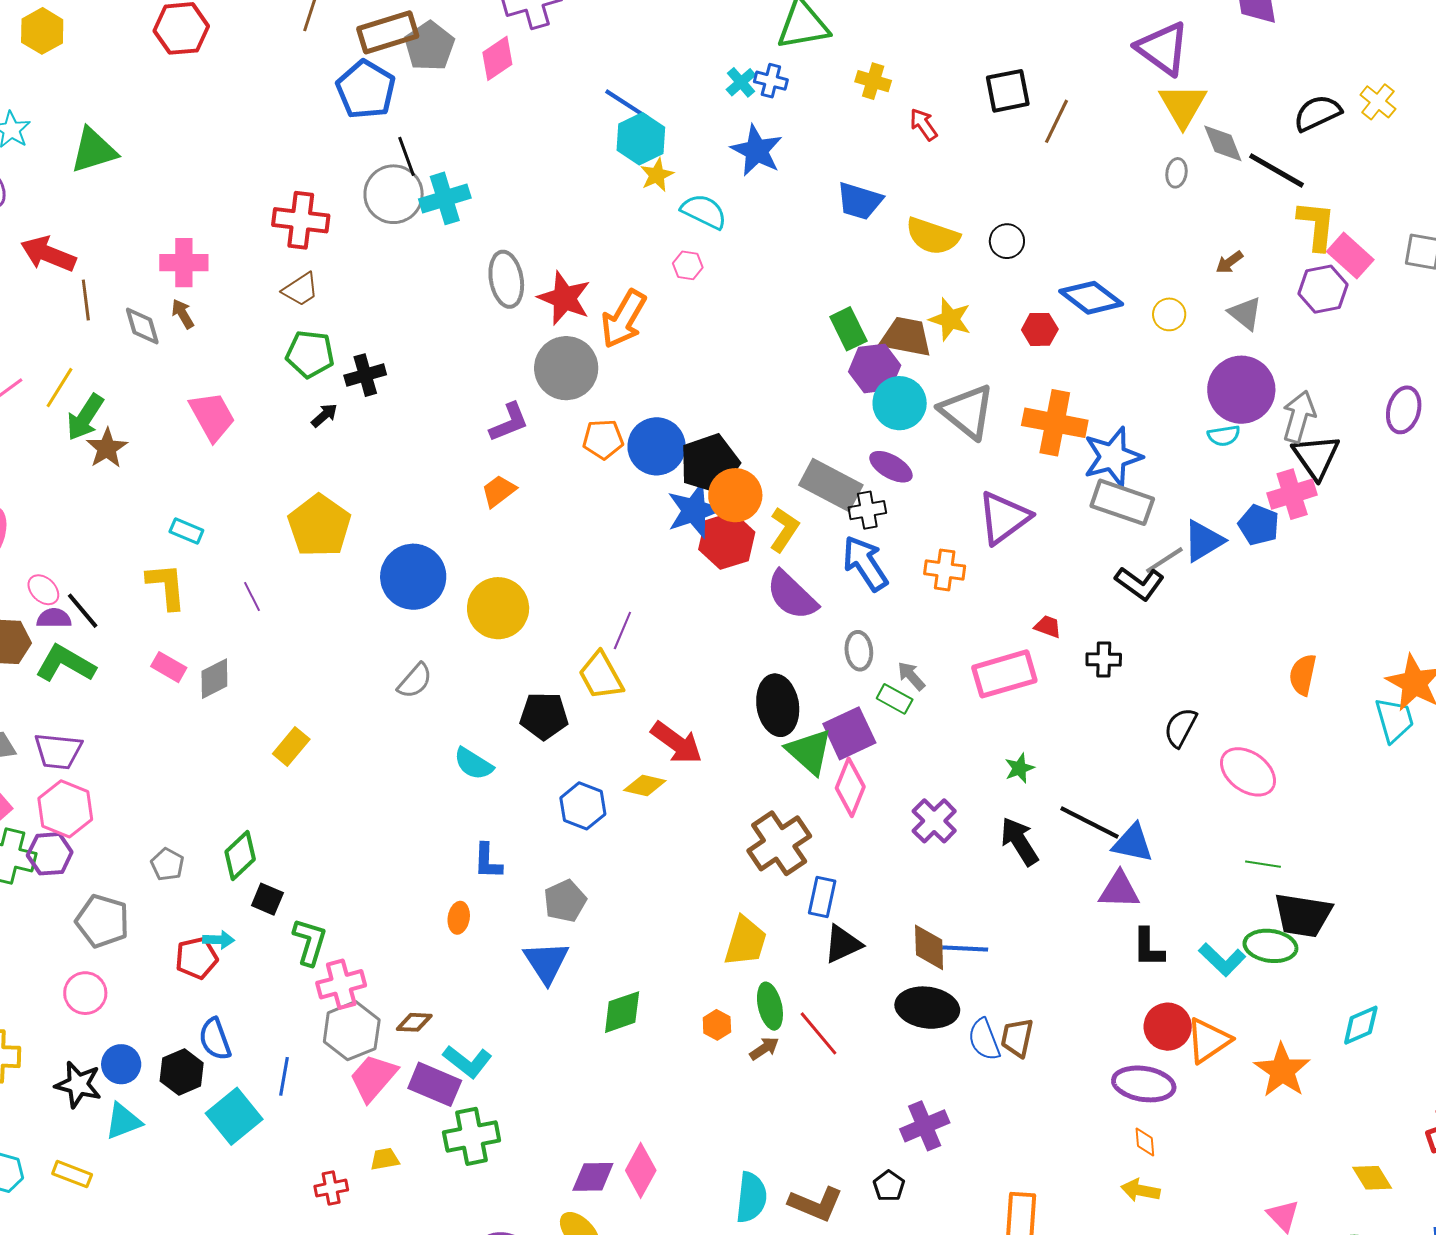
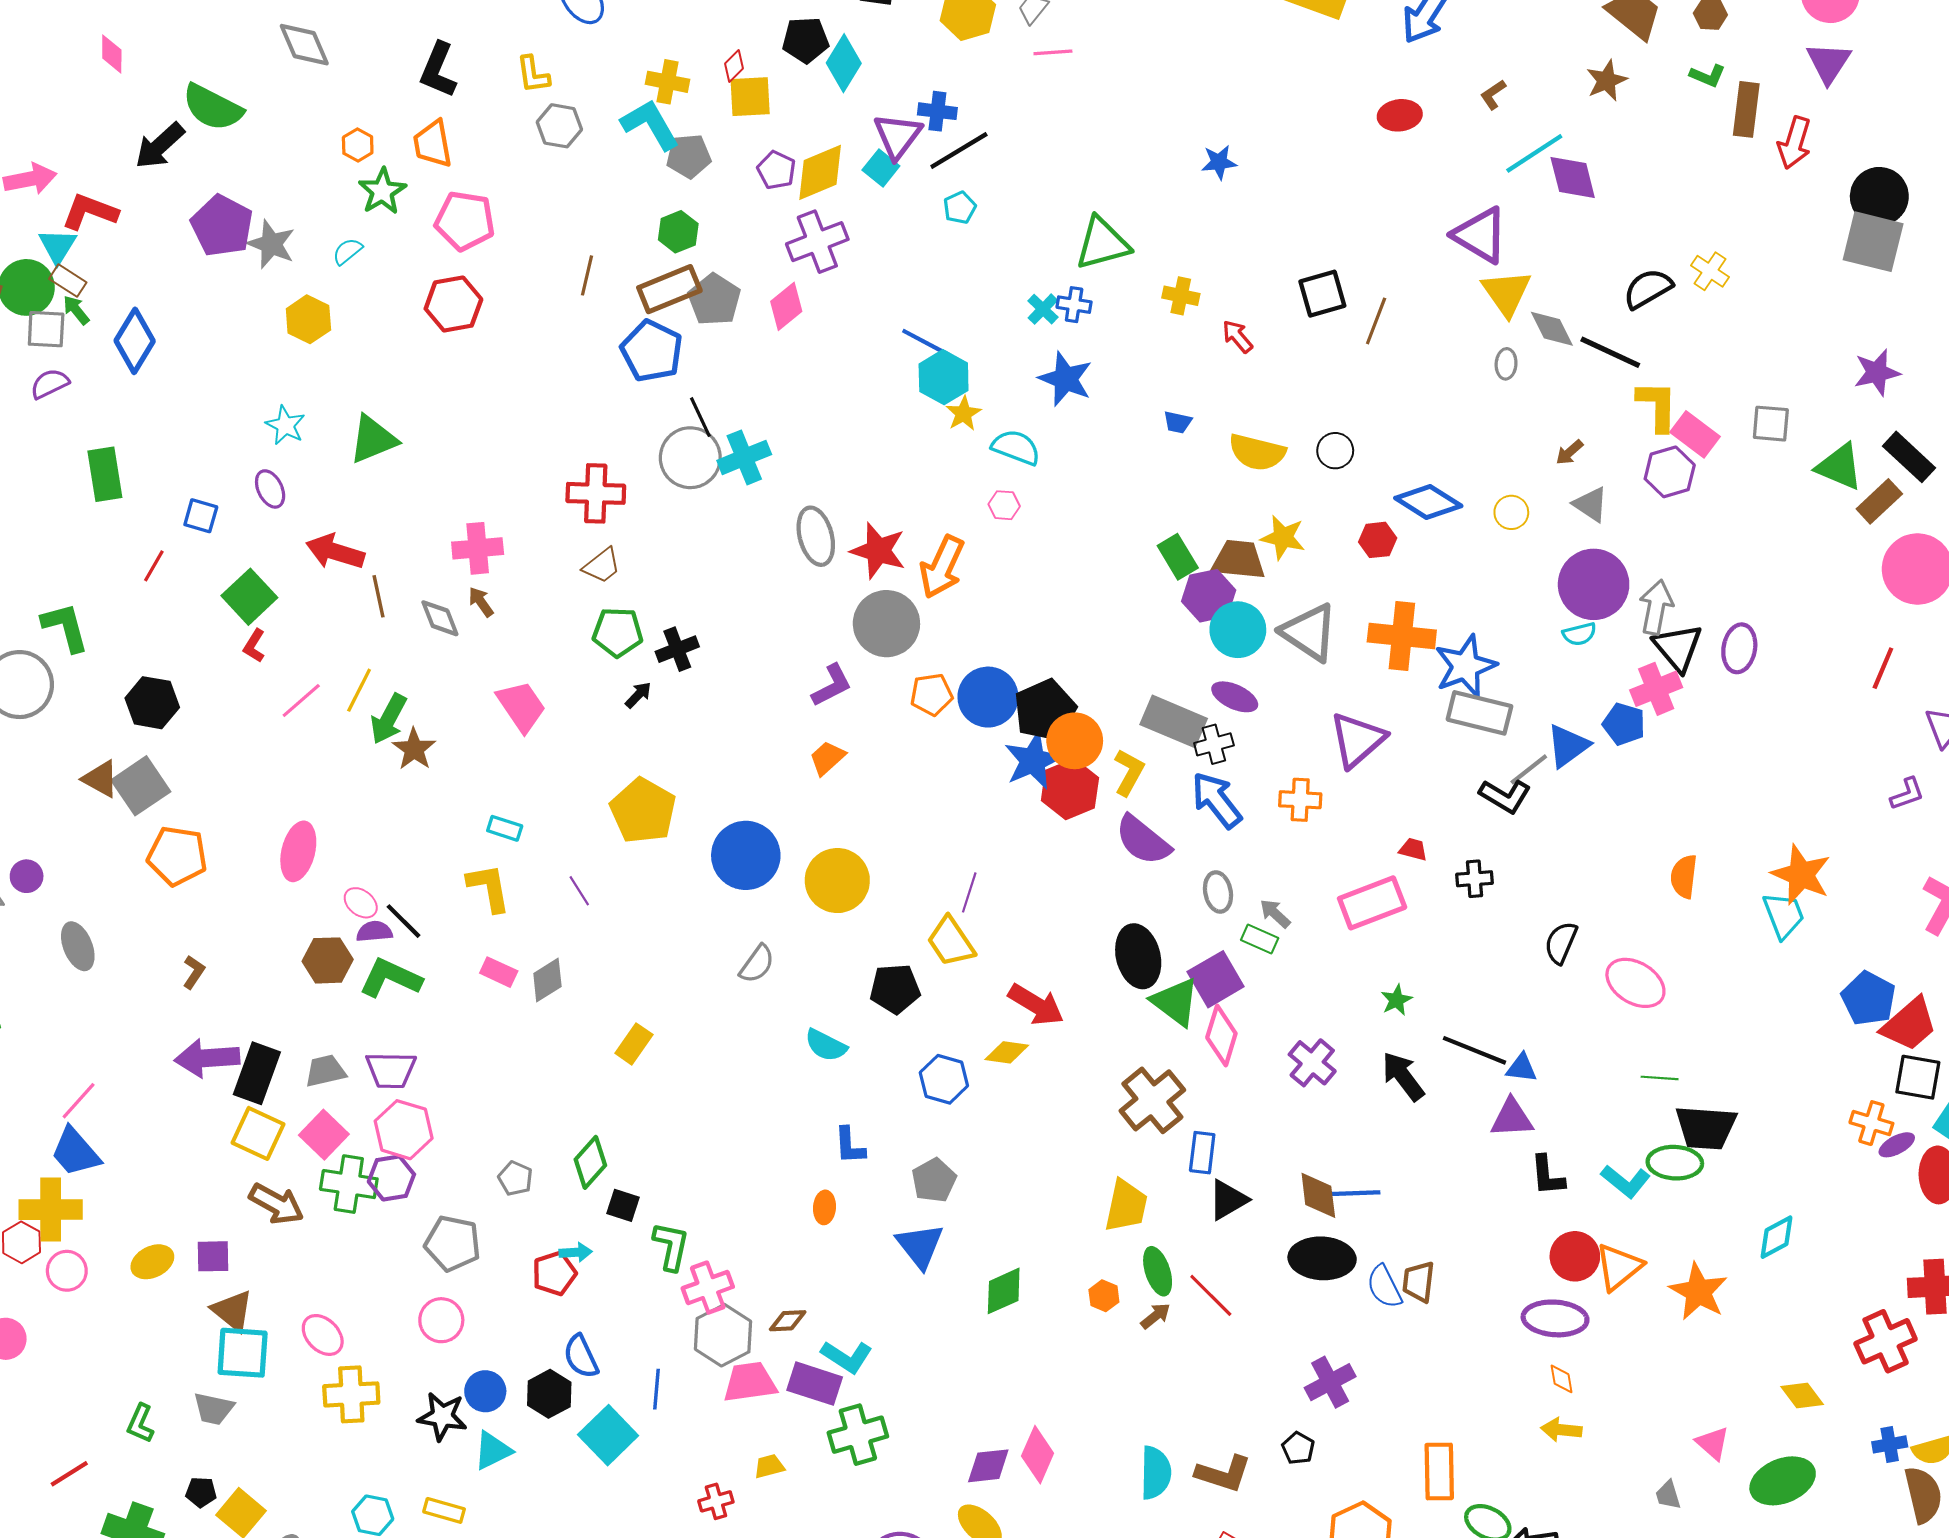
blue trapezoid: (860, 201) -> (1178, 422), size x0.6
purple ellipse: (1404, 410) -> (1739, 648), moved
blue triangle: (1133, 843) -> (1522, 1068), size x0.7
pink trapezoid: (373, 1078) -> (750, 1382), turned 46

